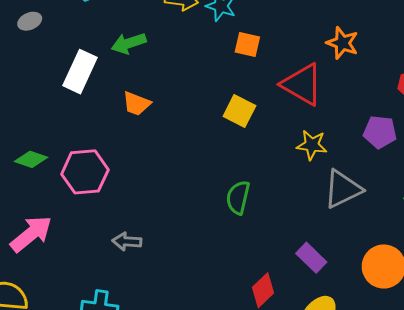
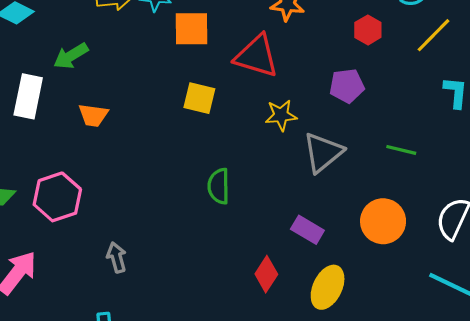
orange square: (247, 45) -> (192, 29), size x1.4
gray arrow: (127, 241) -> (117, 257), turned 84

